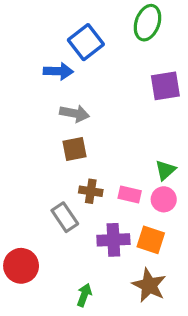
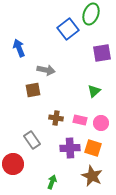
blue square: (86, 42) -> (68, 29), moved
blue arrow: (58, 71) -> (19, 48), moved, turned -114
brown square: (75, 149) -> (33, 90), moved
green triangle: (165, 170) -> (94, 91), moved
gray rectangle: (65, 217) -> (32, 140), moved

